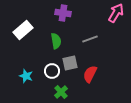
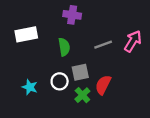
pink arrow: (116, 13) -> (133, 41), moved
white rectangle: (23, 30) -> (26, 34), turned 30
green cross: (61, 92) -> (82, 95), moved

